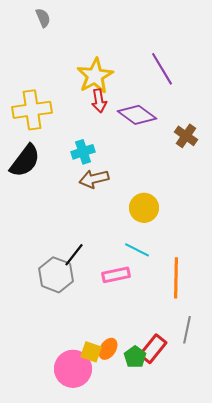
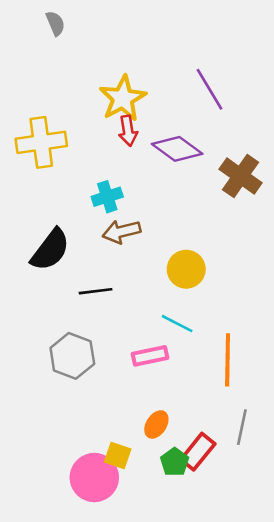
brown cross: (186, 136) -> (241, 176), size x1.4
black semicircle: (25, 161) -> (50, 250), moved
black line: (74, 255) -> (96, 291), moved, turned 45
orange ellipse: (108, 349) -> (156, 424), moved

